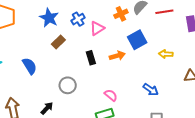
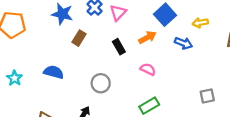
blue semicircle: (30, 66) -> (54, 72), turned -30
blue arrow: (151, 90) -> (183, 43), moved
pink semicircle: (111, 95) -> (148, 69), moved

